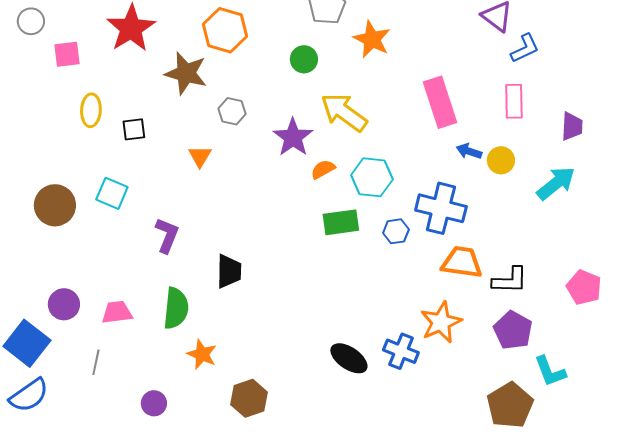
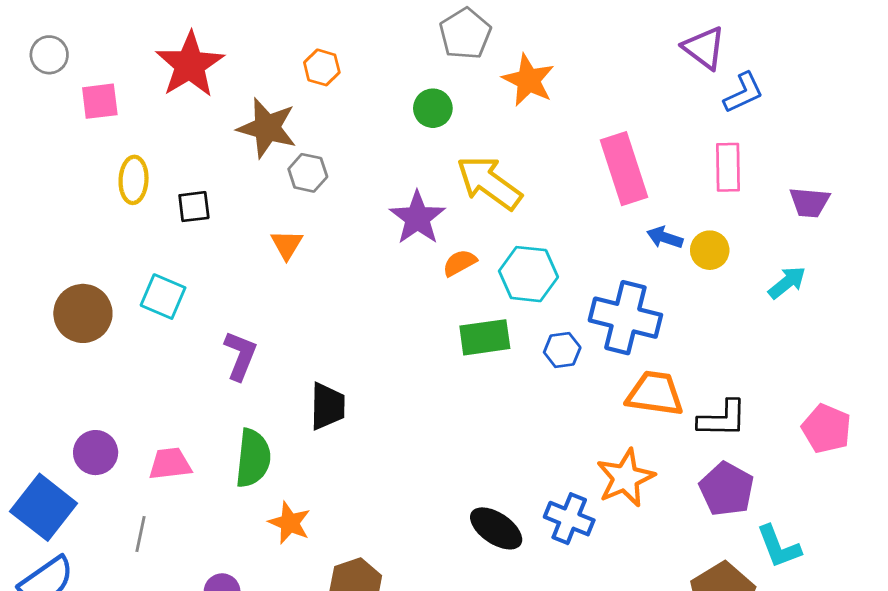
orange hexagon: (225, 30) -> (322, 67), size x0.6
gray hexagon: (232, 111) -> (308, 173), moved
purple trapezoid: (572, 126) -> (810, 202), turned 92
cyan arrow: (556, 183) -> (787, 282), size x0.7

